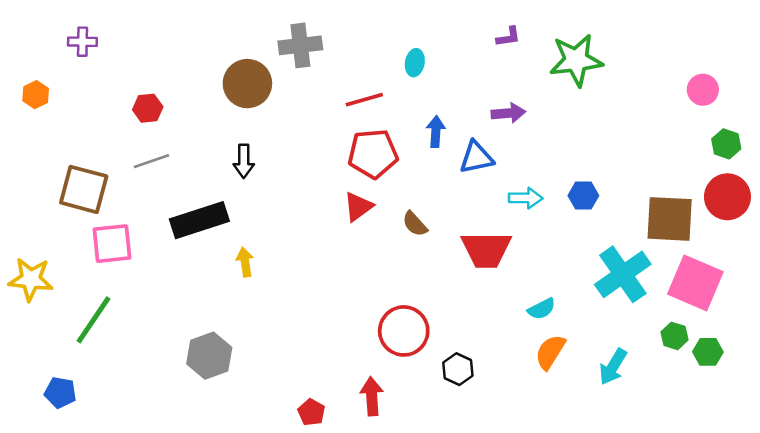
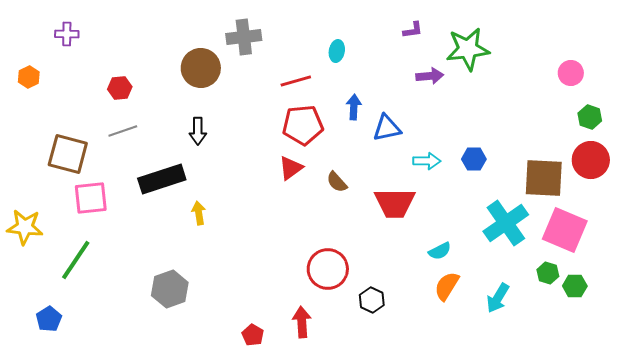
purple arrow: (508, 113) -> (430, 76), moved
blue pentagon: (60, 393) -> (49, 319), turned 30

